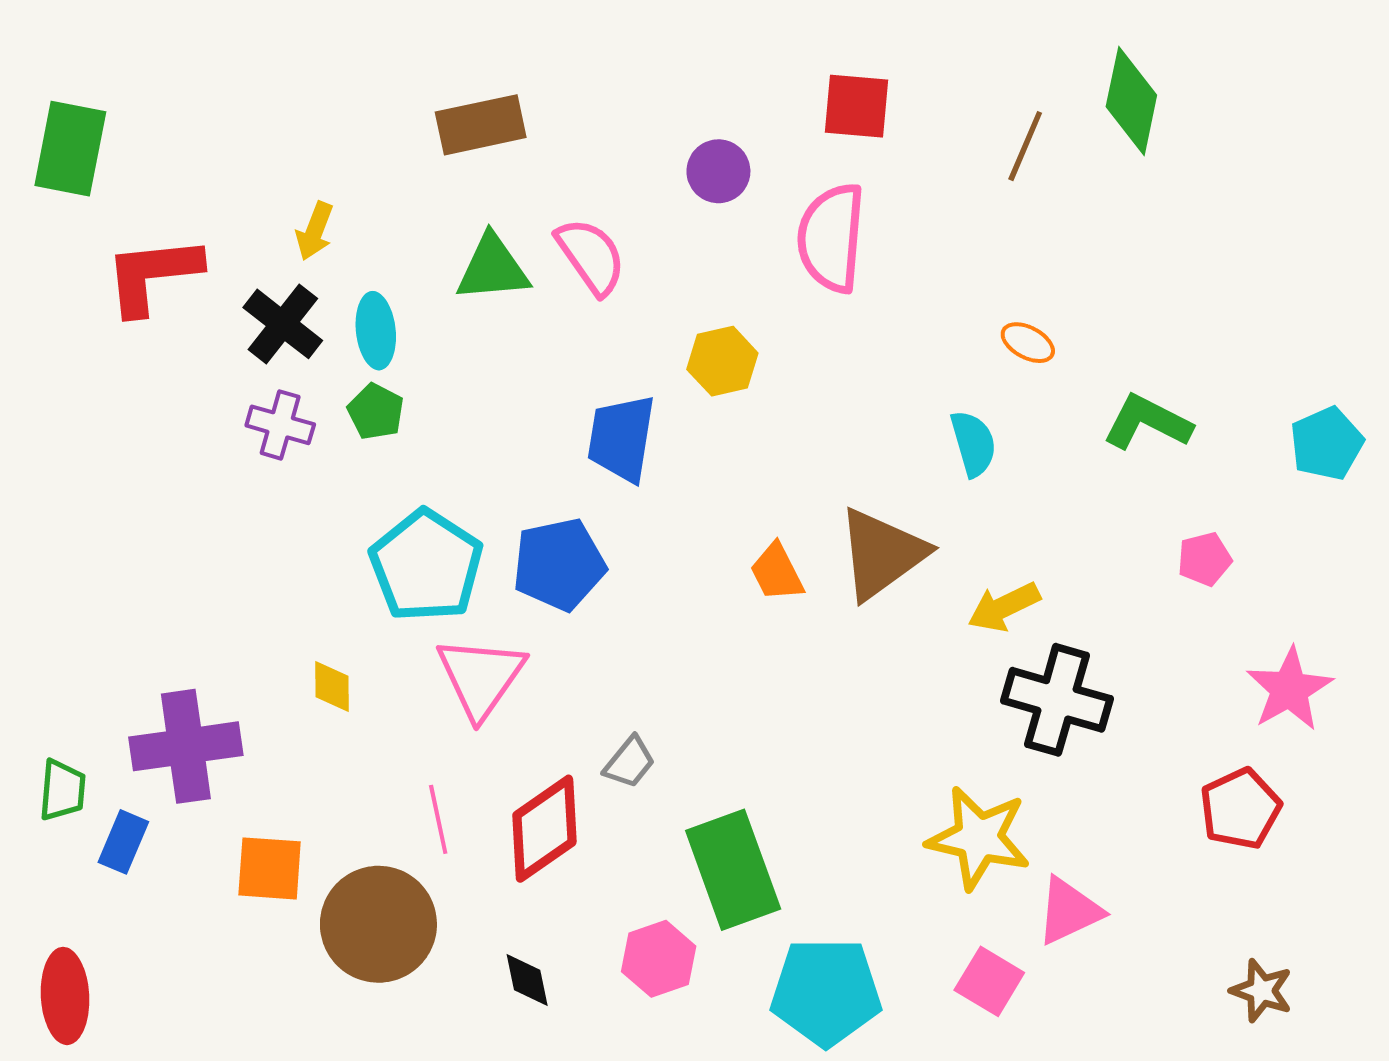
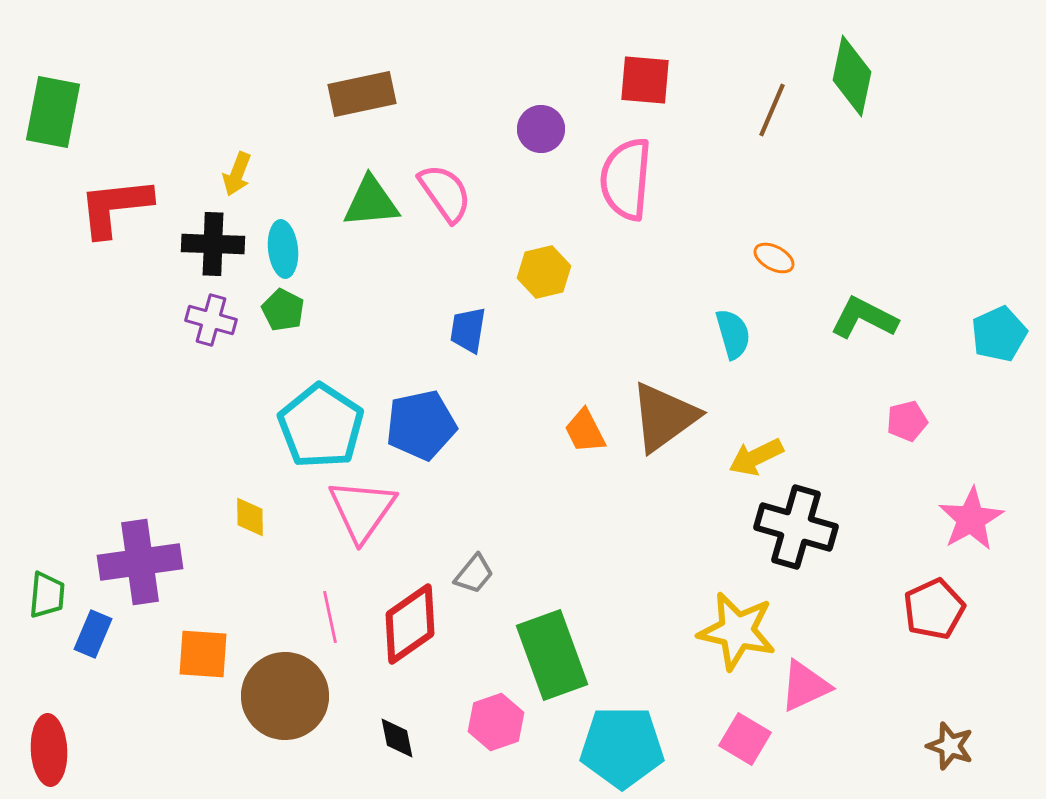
black cross: (283, 324) -> (213, 244), turned -36
blue trapezoid: (621, 438) -> (468, 330), size x0.7

